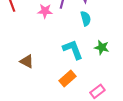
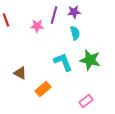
green star: (102, 47) -> (90, 60), size x1.5
orange rectangle: (67, 78) -> (43, 89), moved

